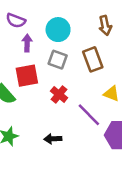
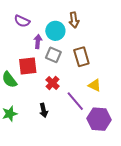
brown arrow: (105, 26) -> (74, 20), moved
purple arrow: (27, 43) -> (38, 42), moved
black arrow: (53, 139) -> (44, 110), moved, turned -104

